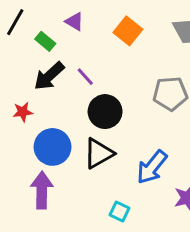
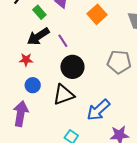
red star: (23, 112) -> (26, 60), moved
blue circle: (52, 147) -> (33, 85), size x0.6

